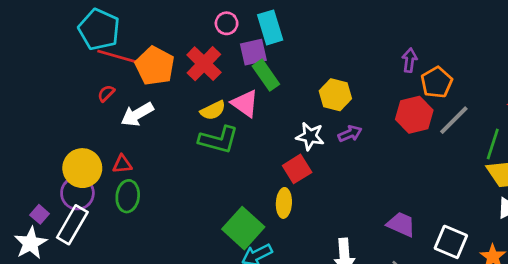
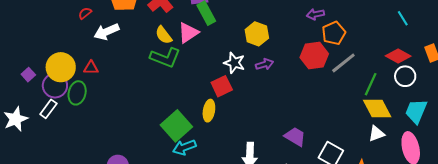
purple arrow: (410, 60) -> (315, 14), turned -114
pink triangle: (245, 103) -> (188, 33), turned 45
yellow semicircle: (213, 110) -> (164, 35), turned 72
green ellipse: (128, 196) -> (77, 93), moved
purple square: (40, 214) -> (28, 75), moved
white rectangle: (72, 225) -> (48, 109), size x0.7

